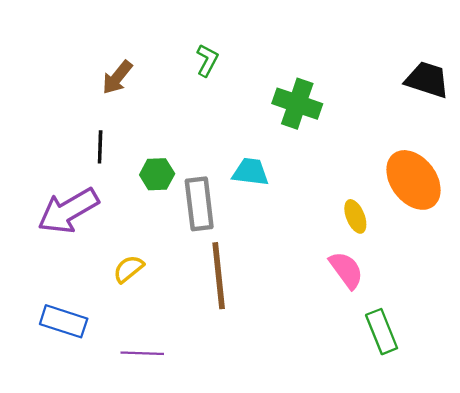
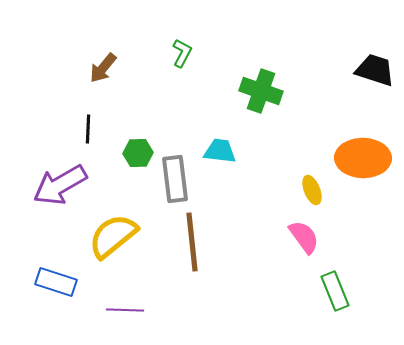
orange ellipse: (413, 180) -> (363, 158), turned -52
yellow semicircle: (129, 269) -> (113, 236), size x1.8

